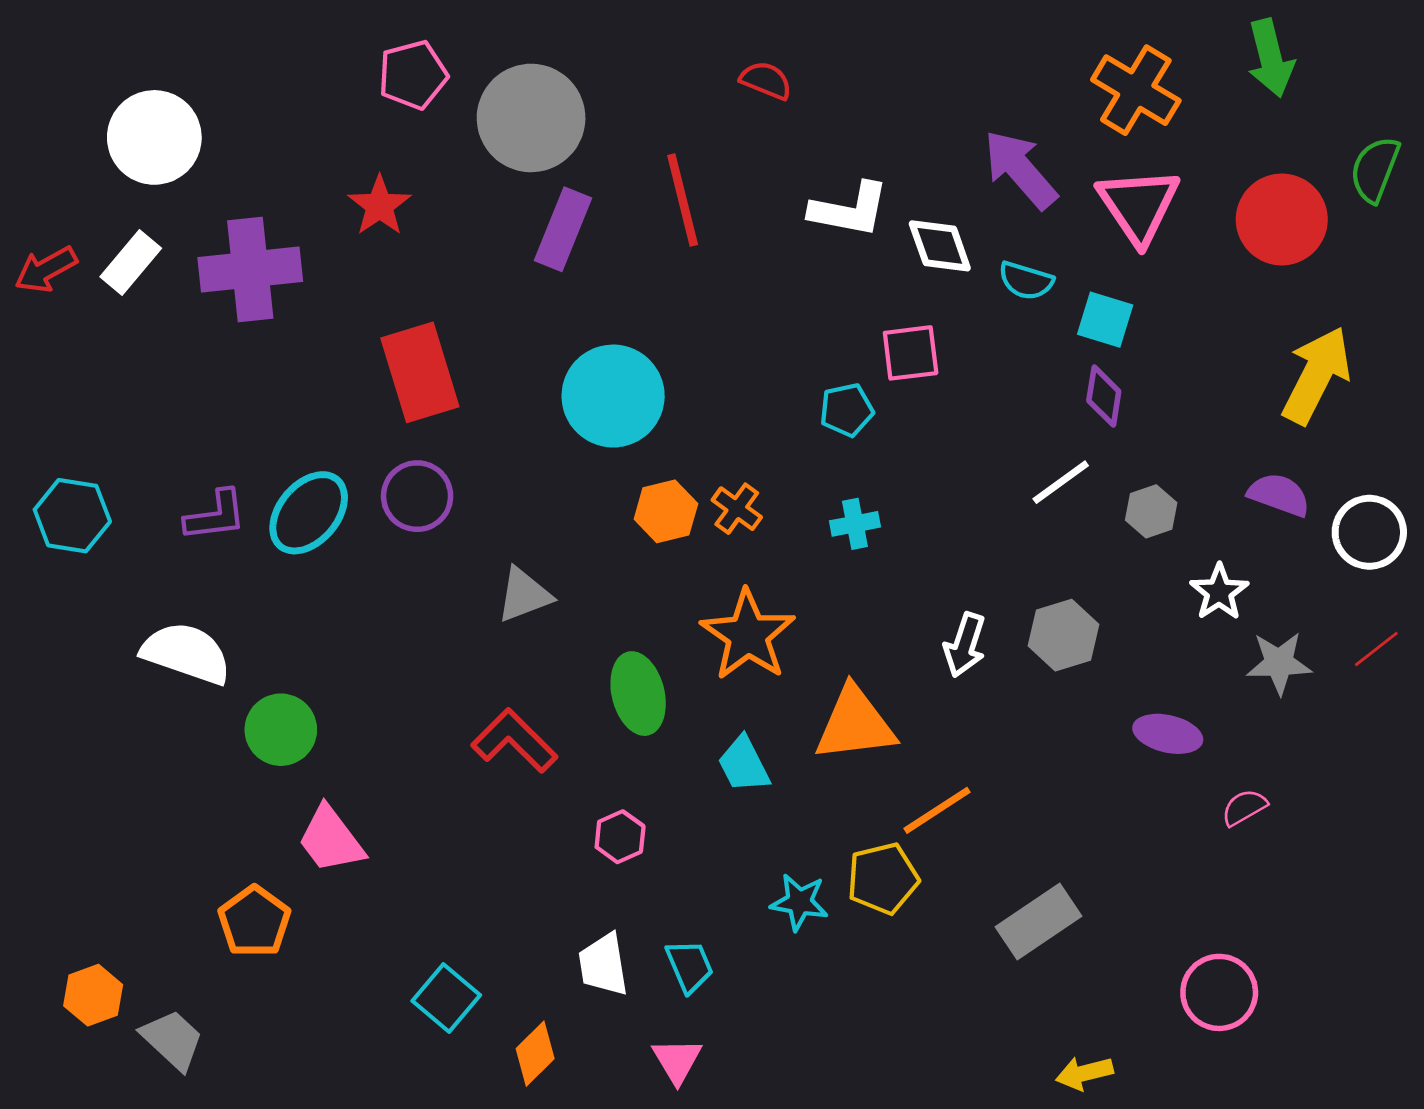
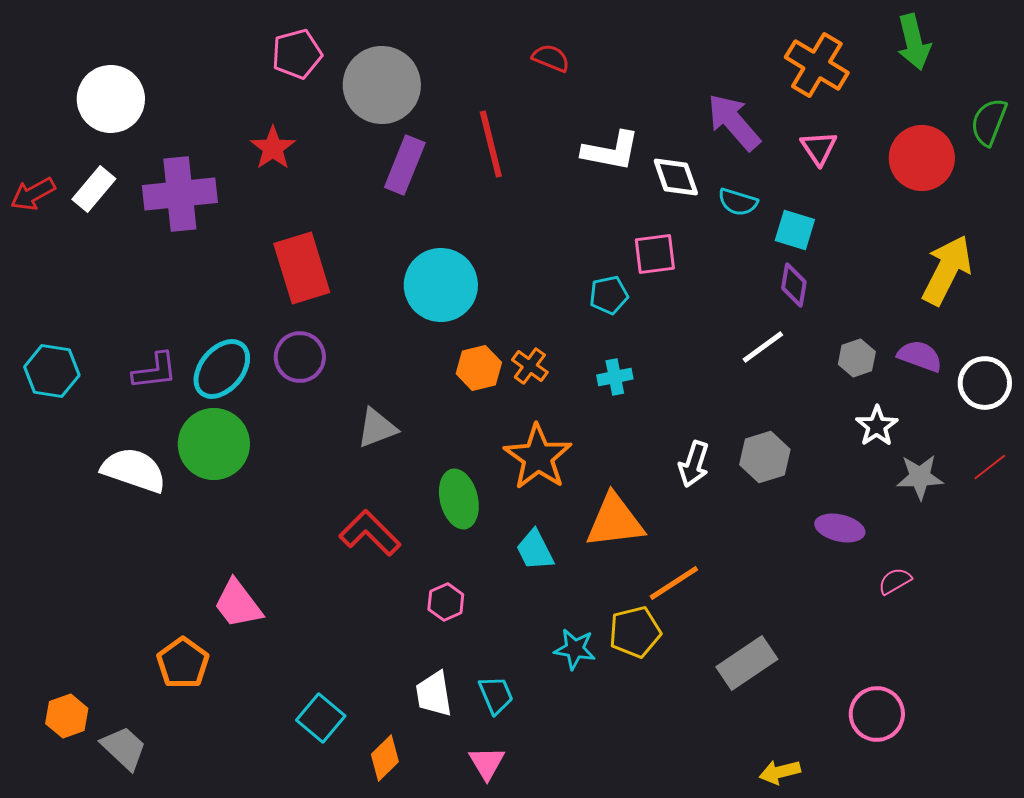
pink triangle: (1139, 206) -> (819, 148), size x0.6
gray hexagon: (1151, 511) -> (857, 358), moved
green circle: (281, 730) -> (214, 444), moved, size x1.4

